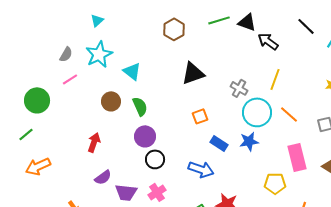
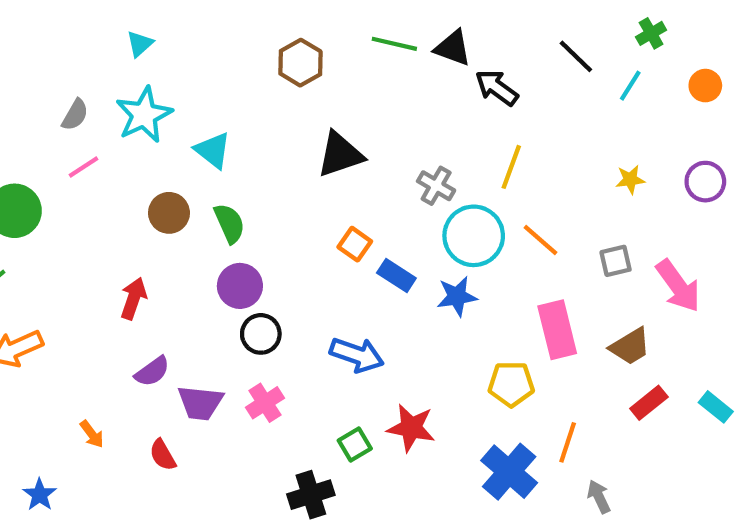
green line: (219, 20) -> (394, 44), turned 30
orange square: (200, 116) -> (355, 244), turned -35
blue rectangle: (219, 143) -> (396, 275), moved

